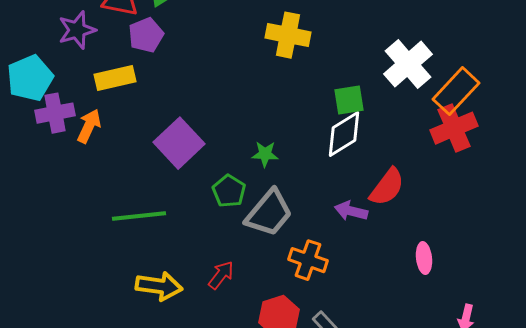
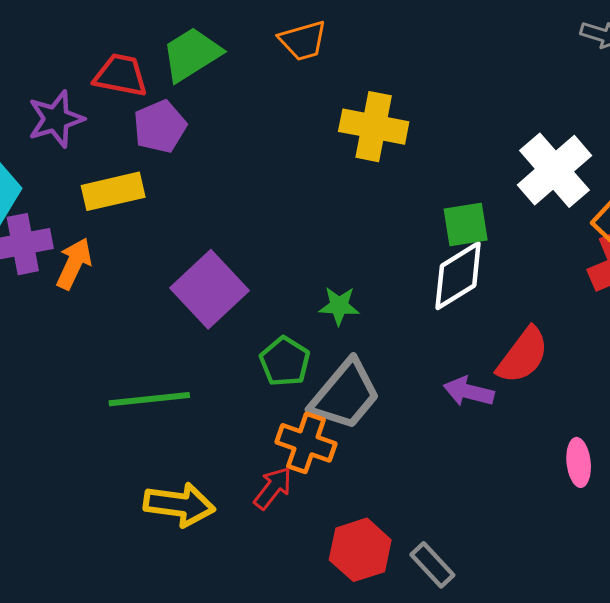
orange cross: (308, 260) -> (306, 443), moved

